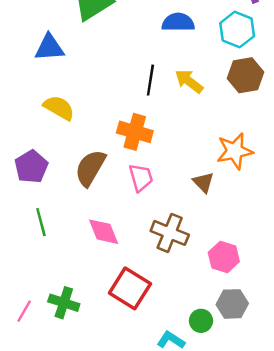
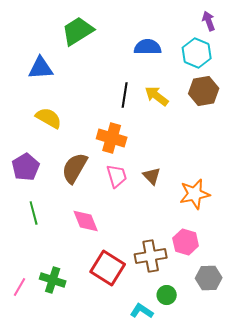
orange star: (235, 151) -> (195, 194), moved
brown triangle: (203, 182) -> (152, 176), moved
brown cross: (170, 233) -> (151, 256), moved, turned -32
gray hexagon: (232, 304) -> (209, 278), moved

